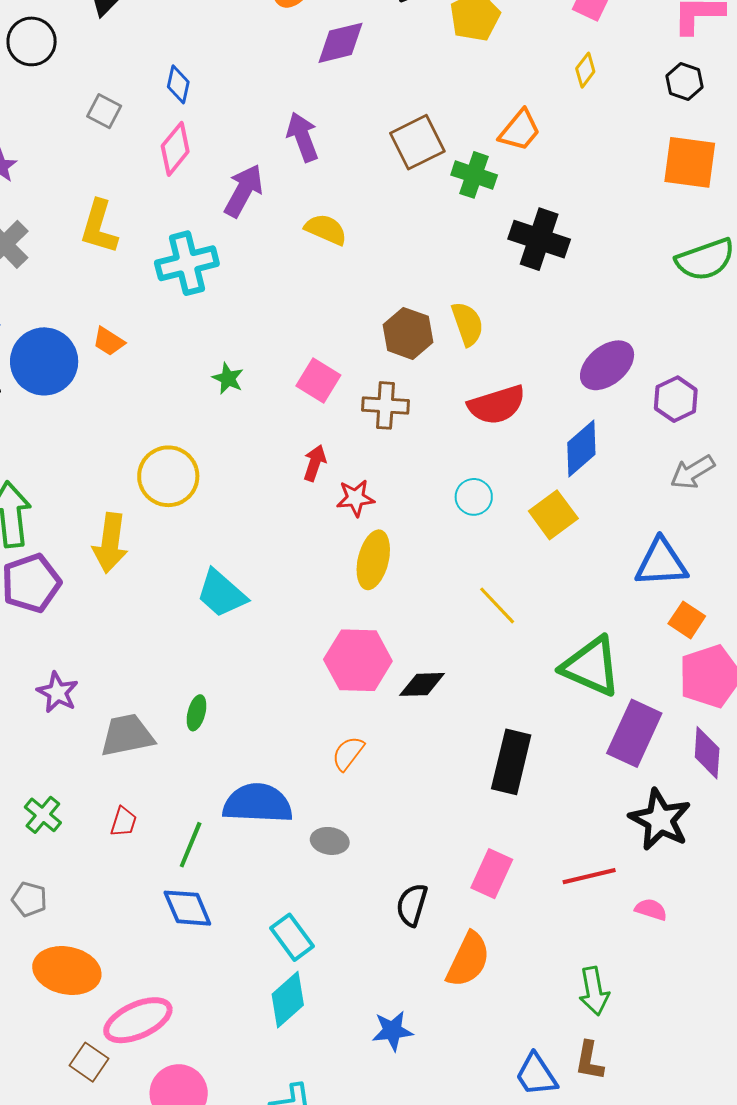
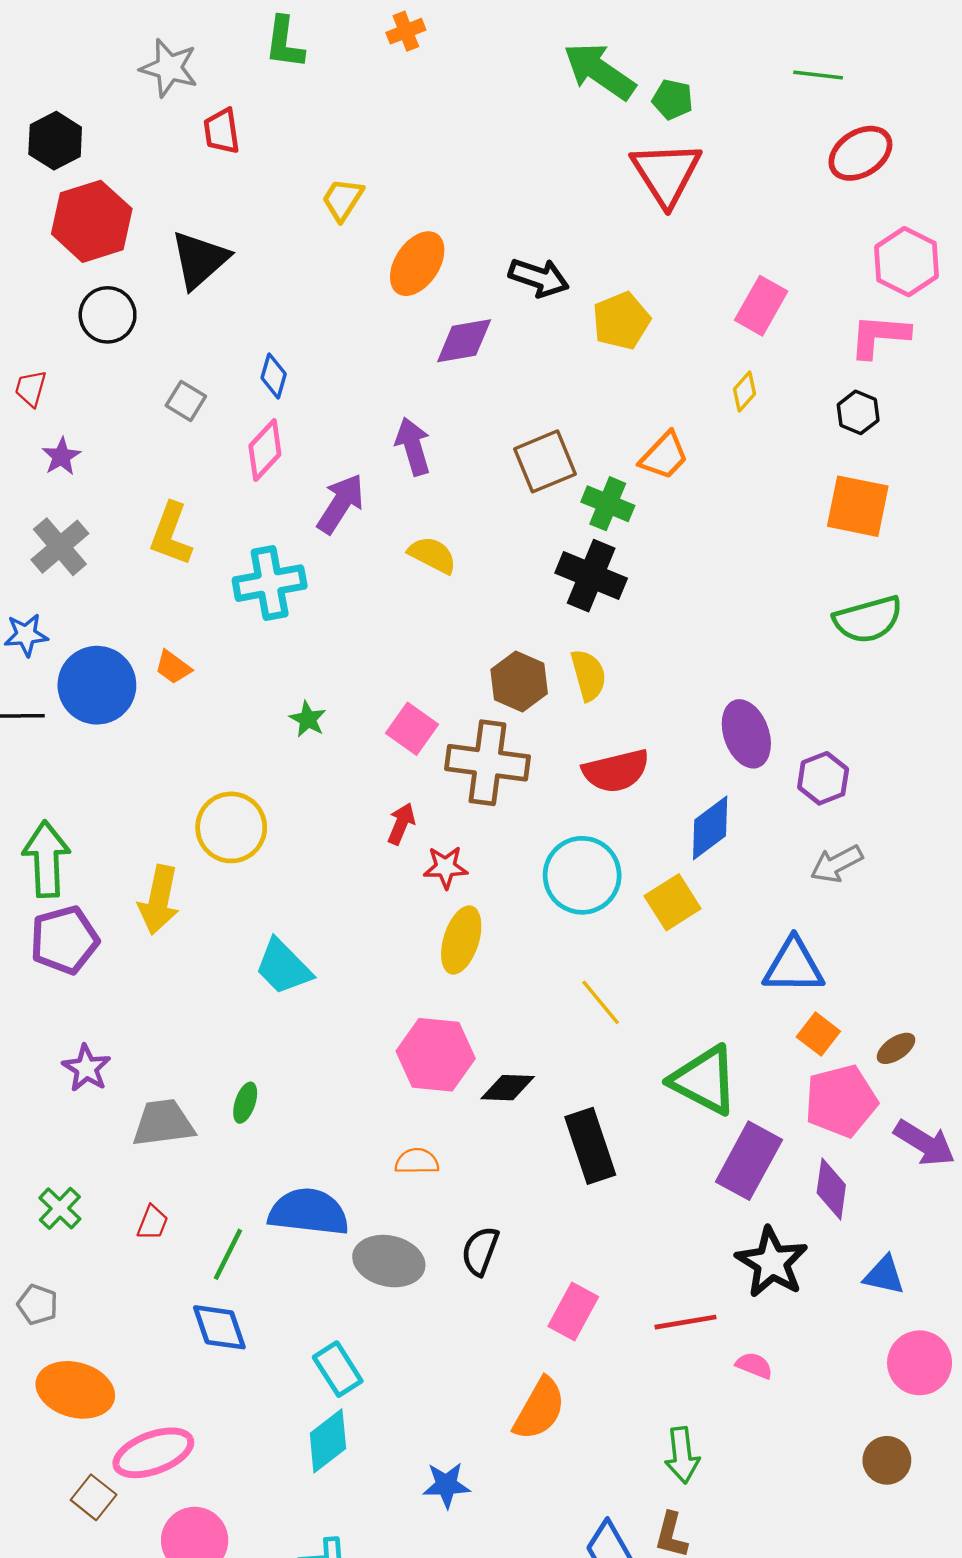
black cross: (539, 239) -> (591, 576), moved
purple ellipse: (607, 365) -> (746, 734), turned -74
brown cross: (385, 405) -> (487, 763), size x1.5
cyan circle: (474, 497) -> (582, 875), size x1.8
orange semicircle: (348, 753) -> (417, 1161), turned 48
black rectangle: (511, 762) -> (590, 1146), moved, turned -36
gray ellipse: (330, 841) -> (389, 1261), size x1.6
black semicircle: (412, 905) -> (480, 1251), moved

